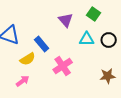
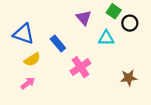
black circle: (109, 40) -> (130, 23), moved
yellow semicircle: (28, 59) -> (32, 60), moved
pink arrow: (23, 81) -> (28, 83), moved

